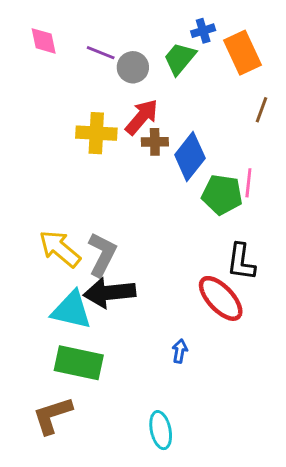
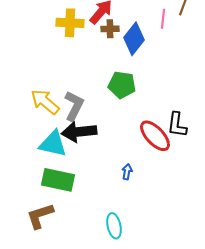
pink line: (248, 183) -> (163, 19), moved
green pentagon: (222, 195) -> (122, 85), moved
black L-shape: (241, 262) -> (177, 125), moved

